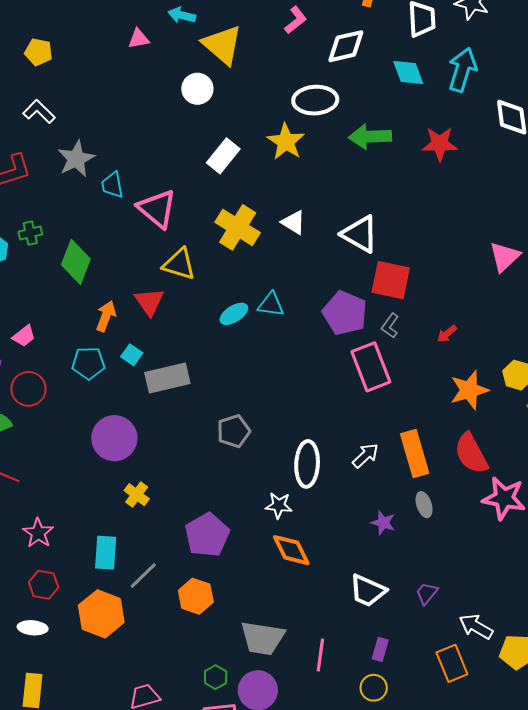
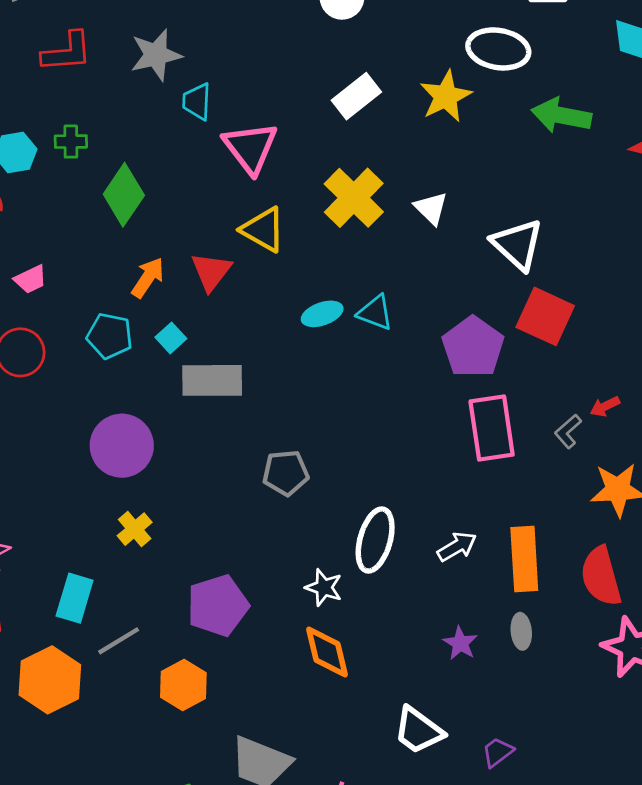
gray L-shape: (390, 326) -> (568, 431), moved

